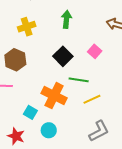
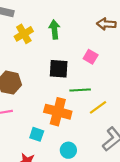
yellow cross: (27, 27) -> (24, 34), moved
black square: (63, 56) -> (59, 69), turned -30
cyan circle: (49, 130) -> (68, 150), moved

